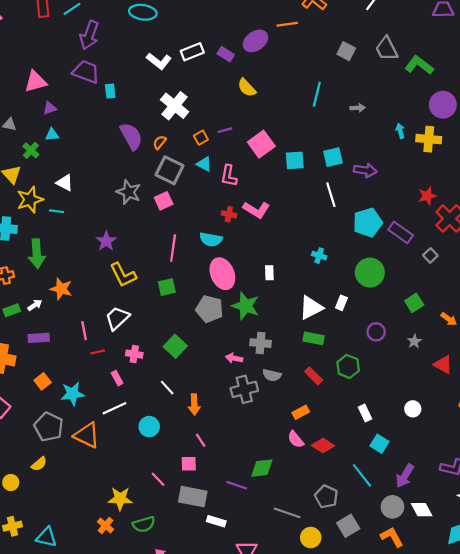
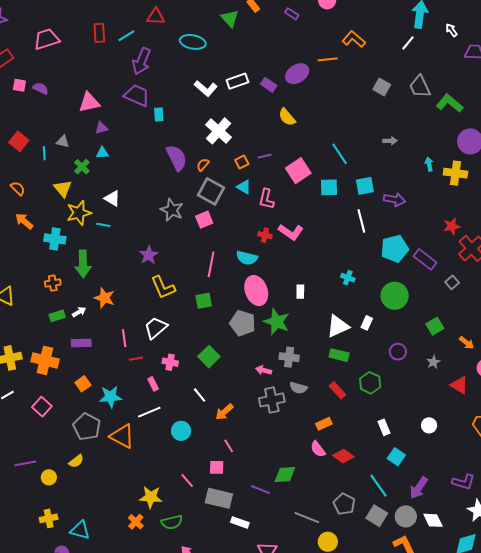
cyan line: (317, 94) -> (340, 154), moved, turned -50
orange arrow: (194, 404) -> (224, 412), turned 48
gray square: (348, 526) -> (377, 516), moved, turned -30

